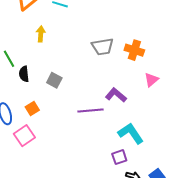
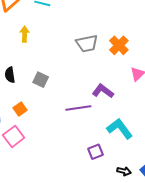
orange cross: (134, 50) -> (119, 45), turned 30
purple square: (119, 157) -> (96, 152), moved

